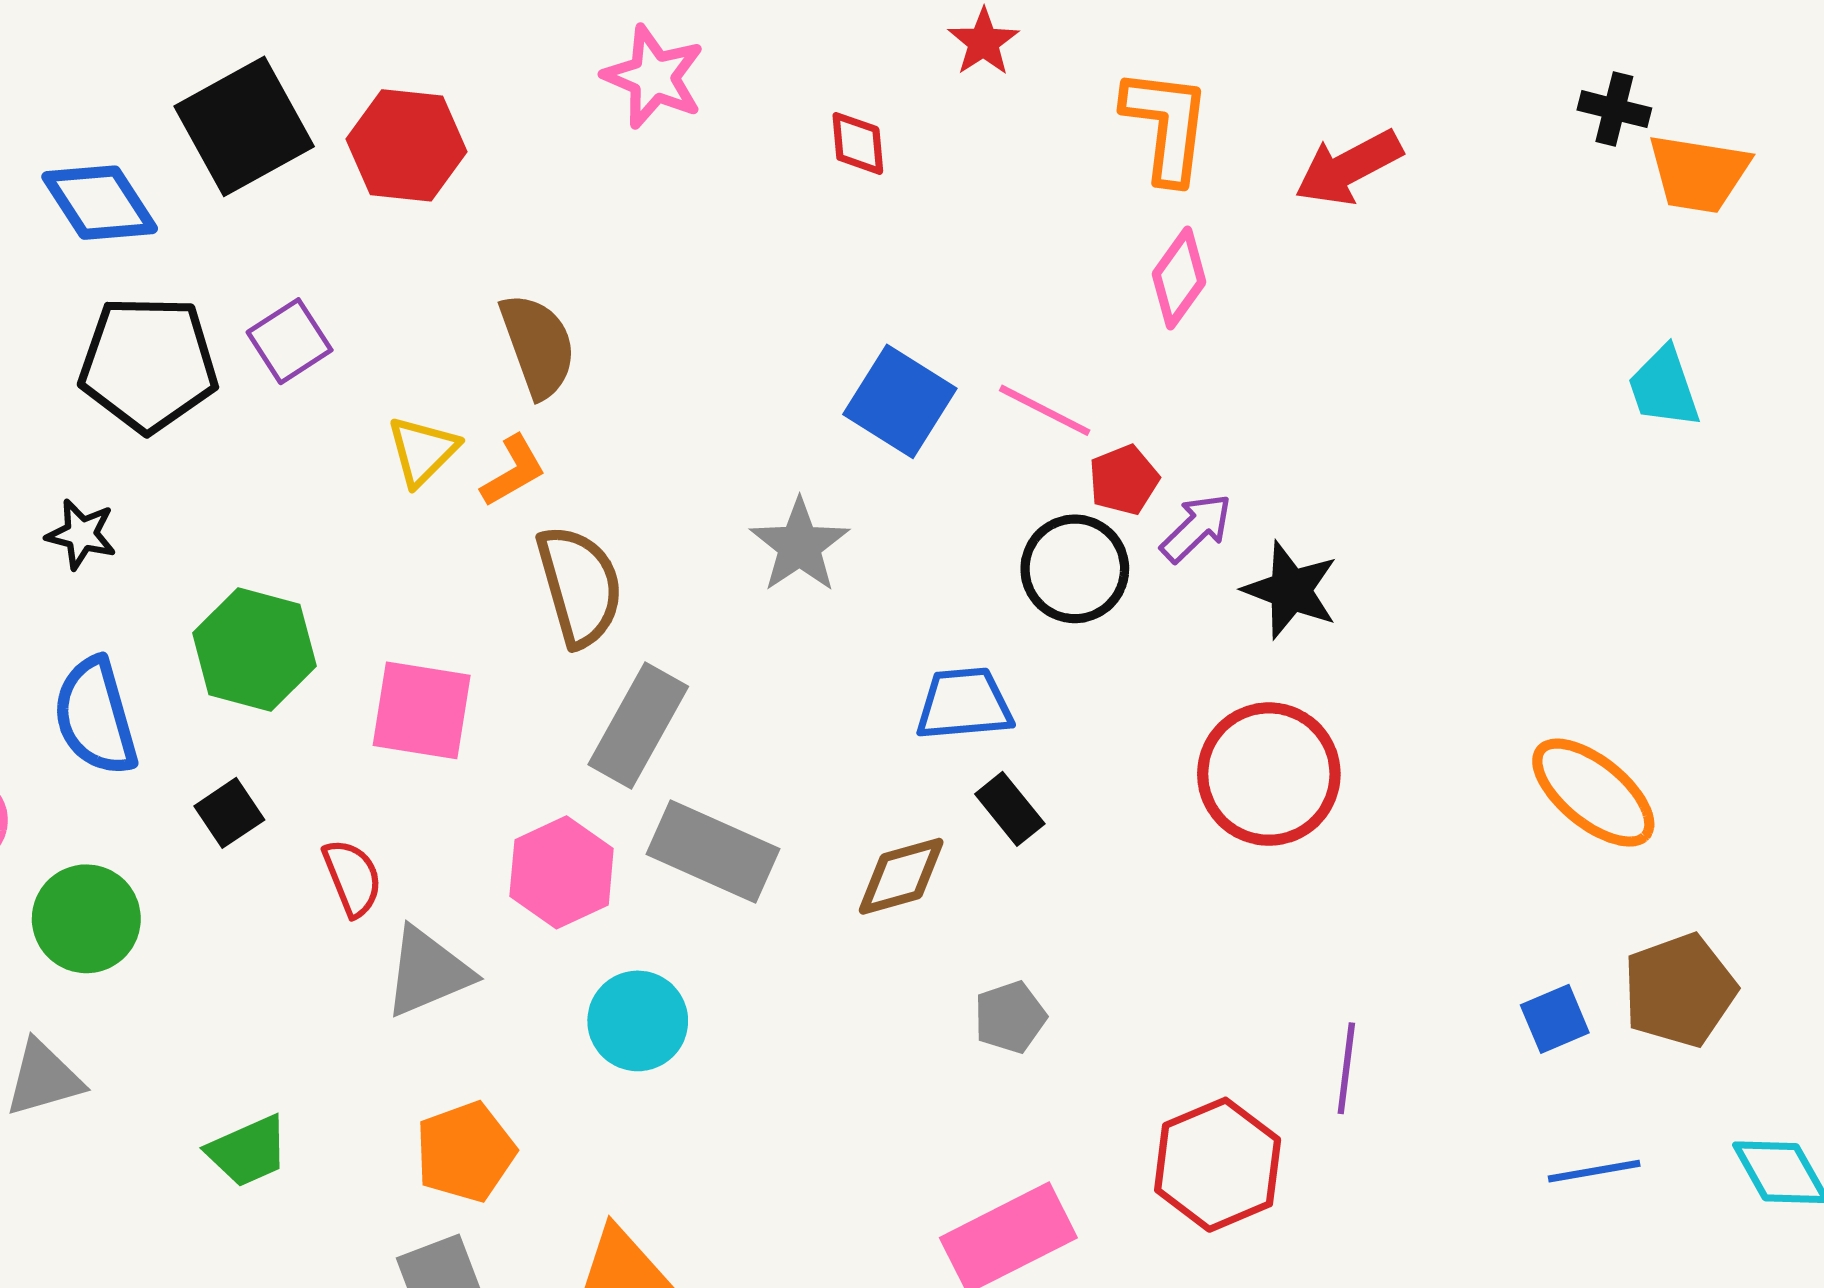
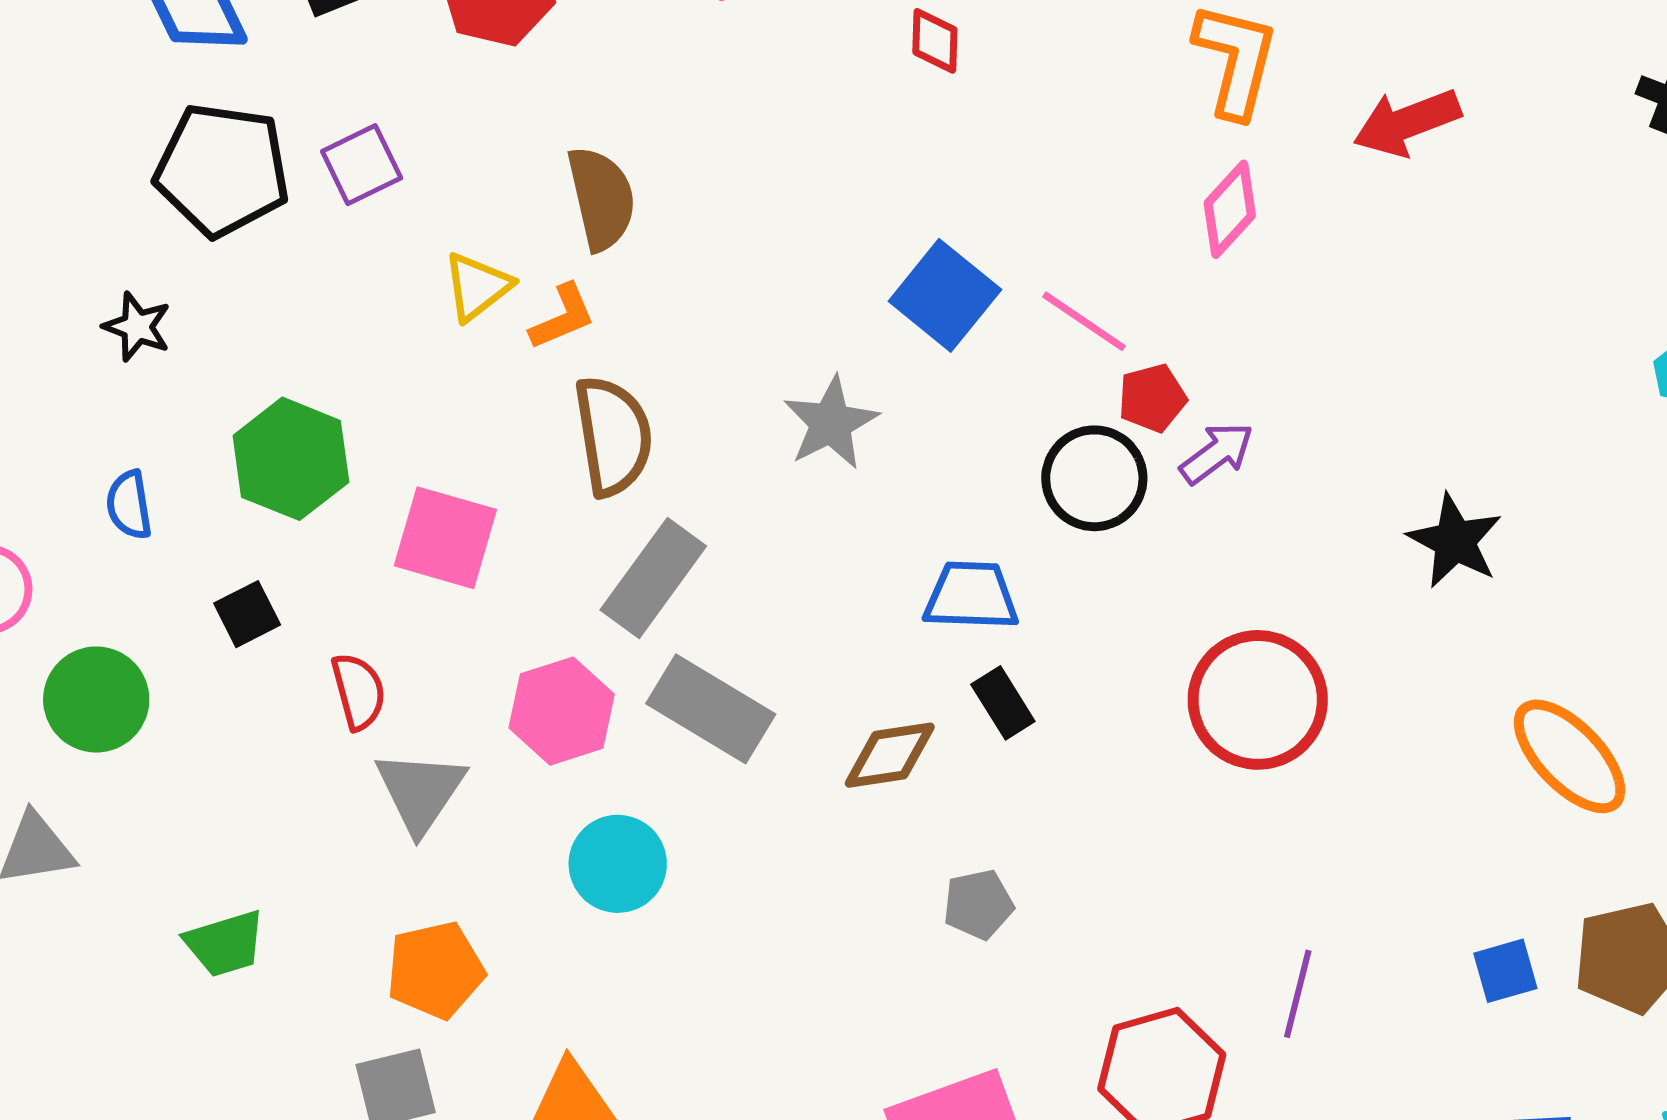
black star: (1291, 590) -> (1455, 541), moved
blue semicircle: (95, 717) -> (129, 505), size x0.6
gray triangle: (428, 972) -> (420, 791), turned -40

